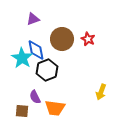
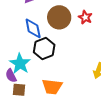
cyan star: (22, 58) -> (20, 64), moved
purple semicircle: (35, 97) -> (11, 76), moved

